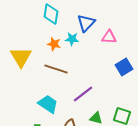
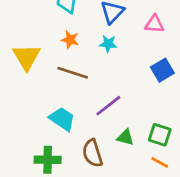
pink triangle: (109, 37) -> (154, 24), moved
cyan star: (72, 39) -> (108, 44), moved

